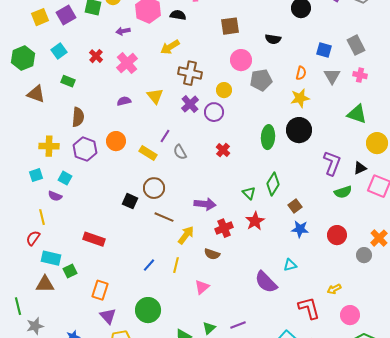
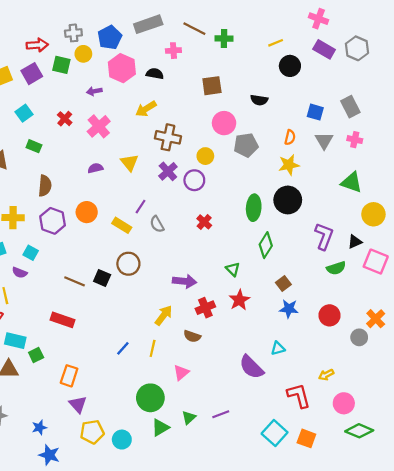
green diamond: (273, 184) -> (266, 245), moved
brown line: (164, 217) -> (75, 281), moved
green circle: (148, 310) -> (150, 398), moved

